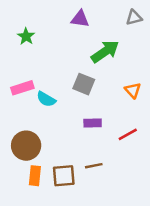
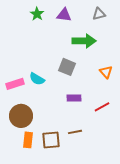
gray triangle: (134, 18) -> (99, 14), moved
green star: (26, 36) -> (37, 14), moved
green arrow: (105, 51) -> (84, 41), turned 35
pink rectangle: (22, 88) -> (15, 84), moved

